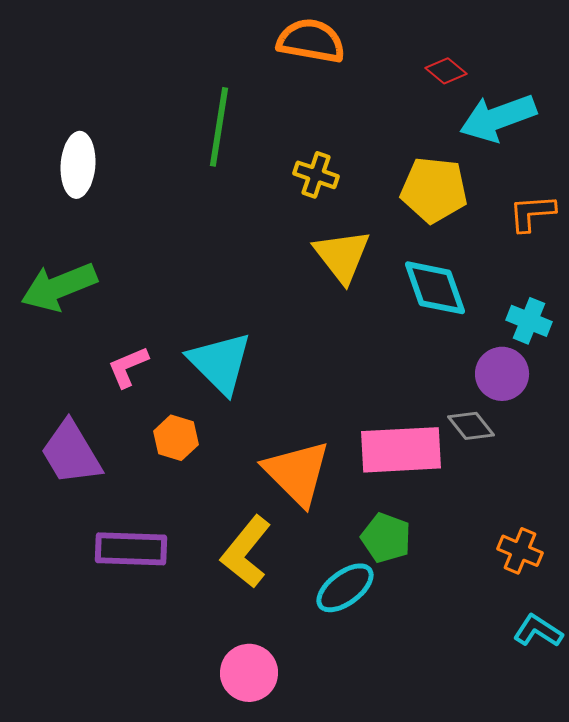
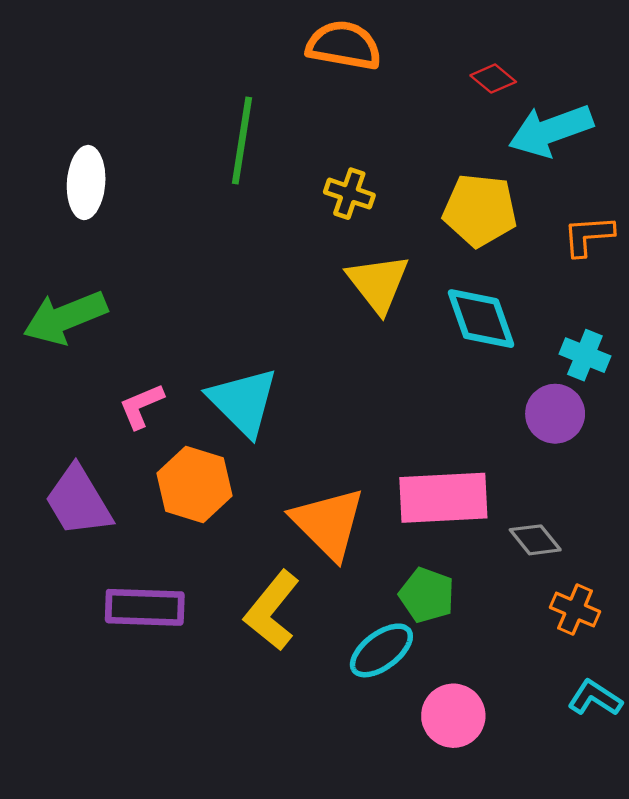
gray diamond: (471, 426) -> (535, 540), moved
orange hexagon: (176, 438) -> (194, 485), size x1.5
pink circle: (249, 673) -> (453, 716), moved

